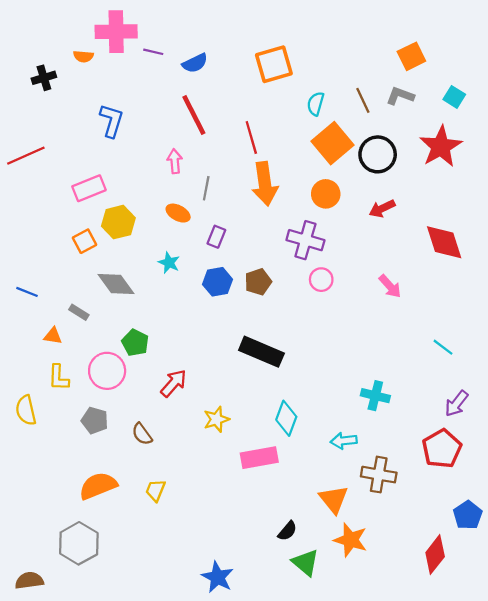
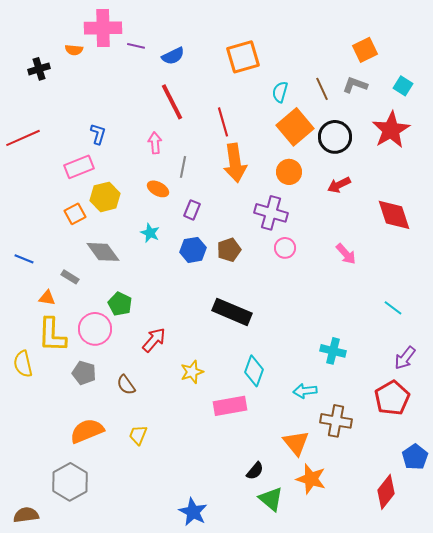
blue L-shape: (112, 121) -> (98, 134), moved, size x0.7
yellow L-shape: (59, 378) -> (52, 335), size x1.5

